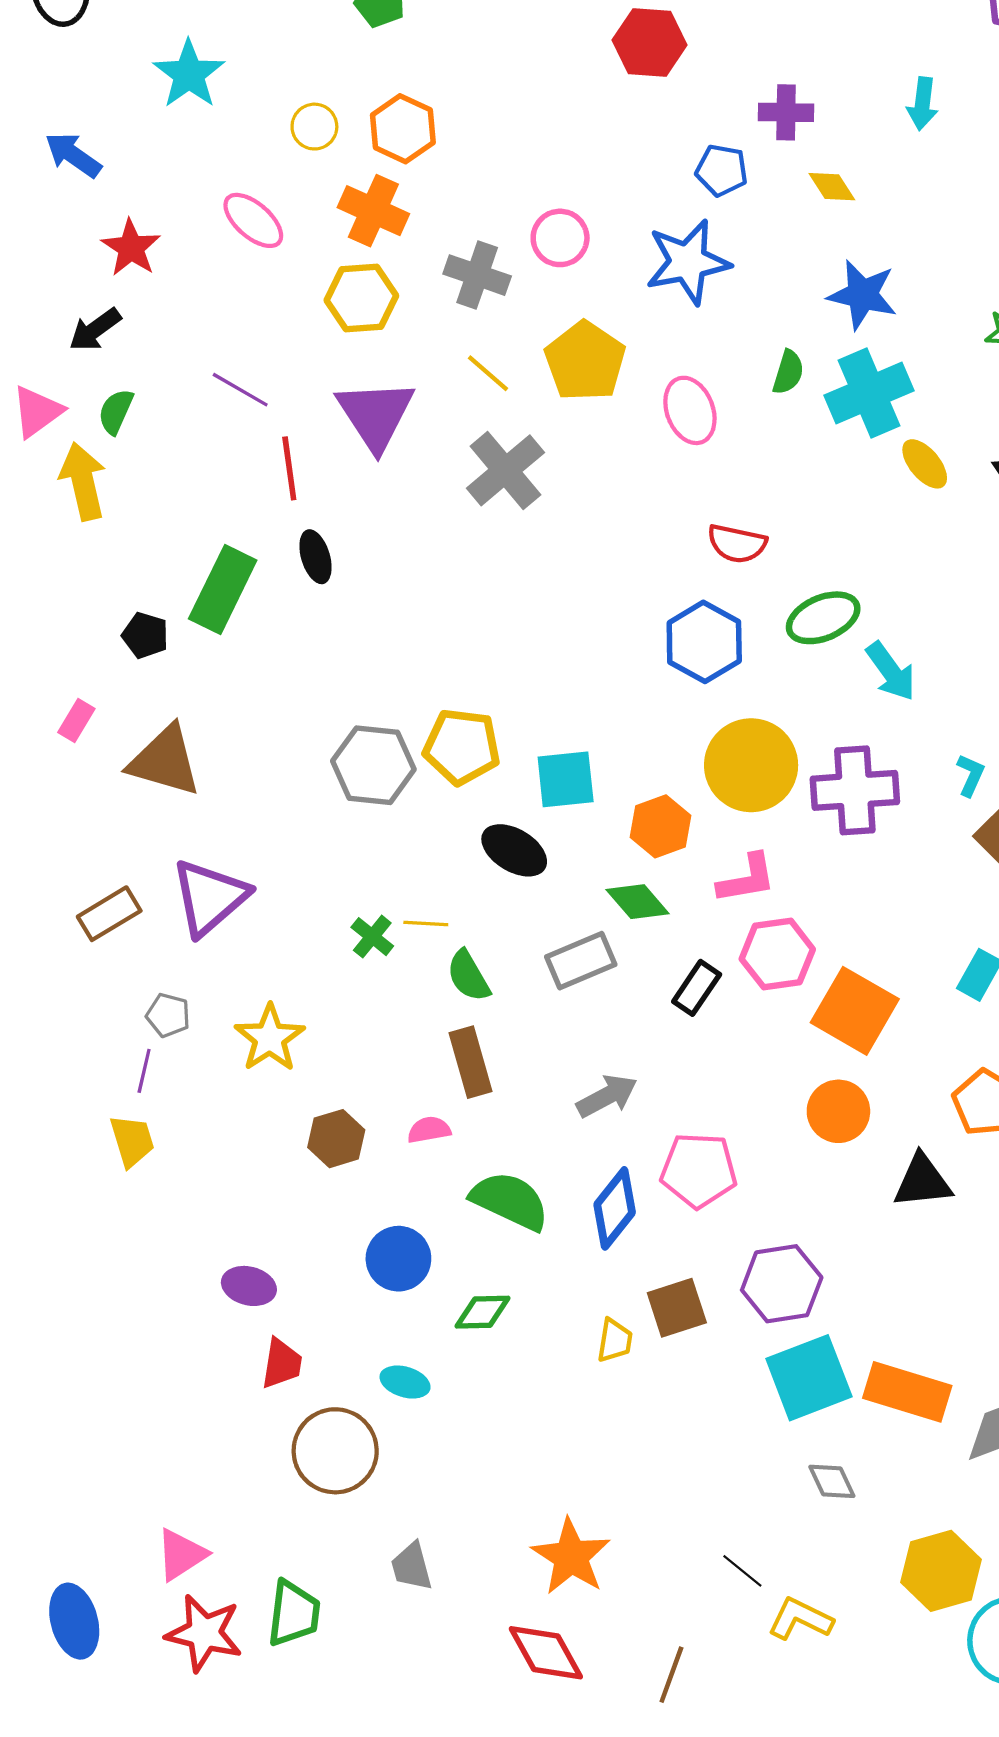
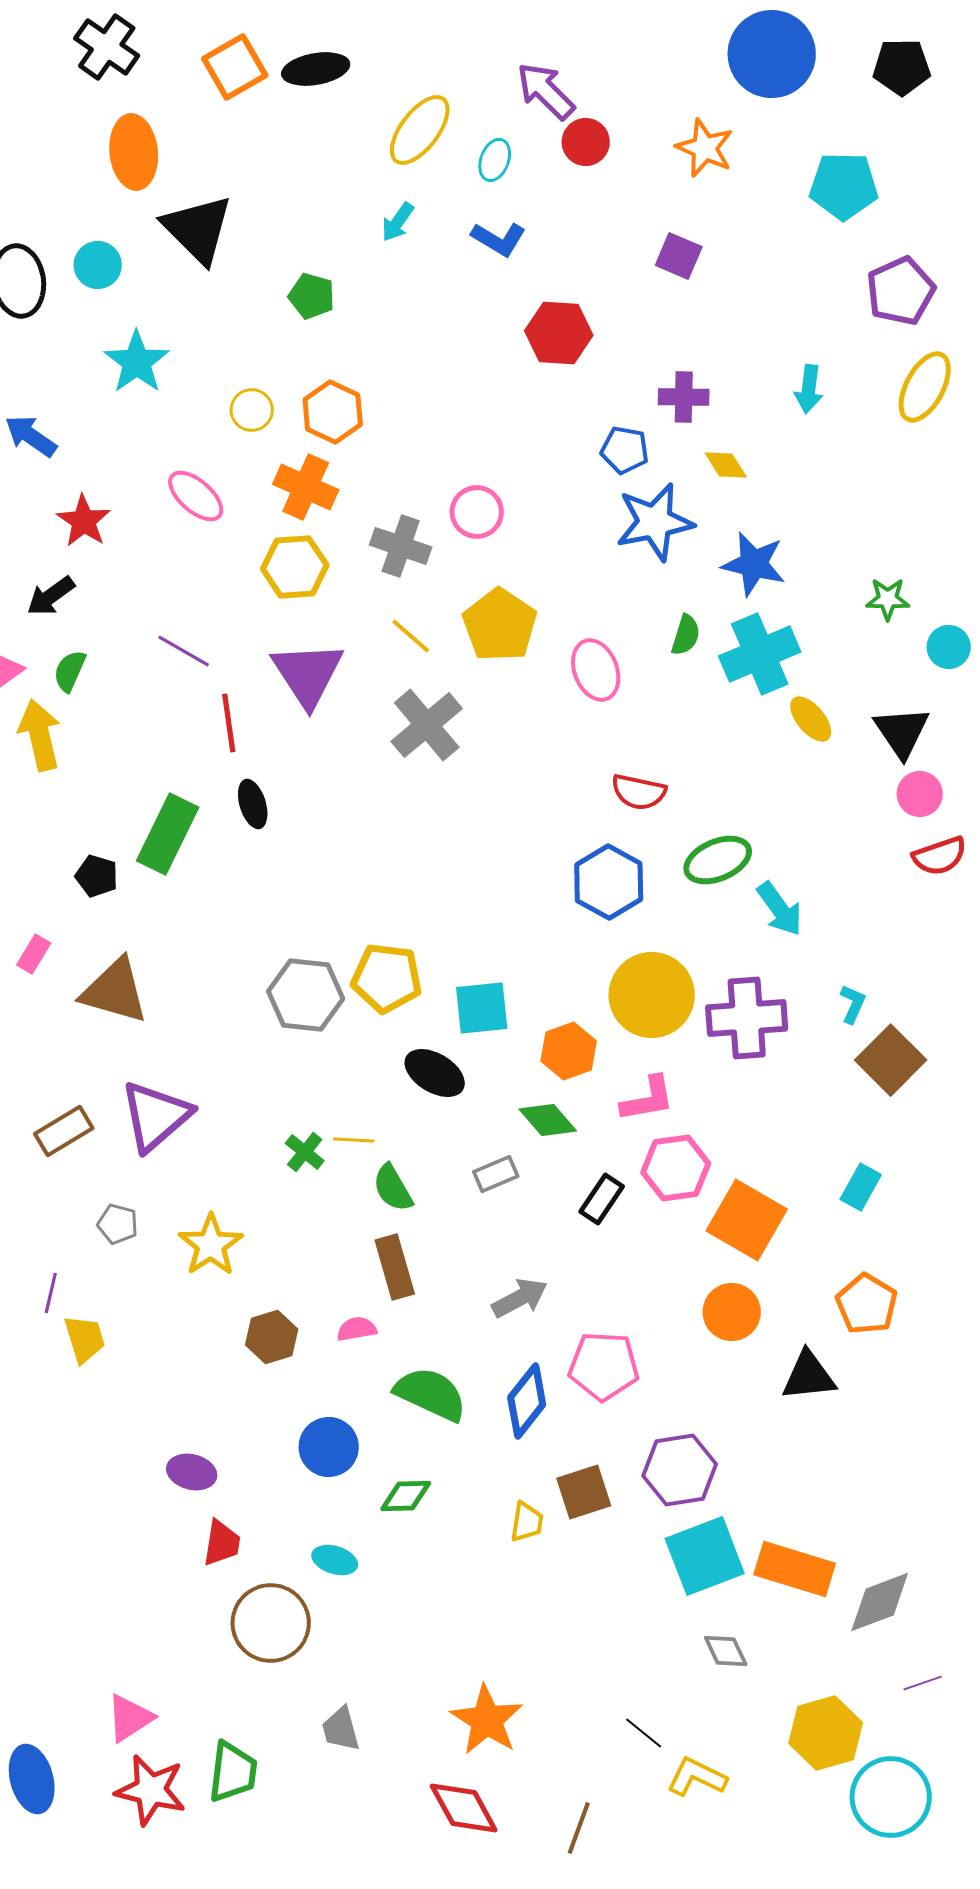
blue star: (688, 262) -> (655, 522), moved
gray rectangle: (581, 961) -> (496, 1174), size x0.7
purple line: (144, 1071) -> (51, 1293), moved

